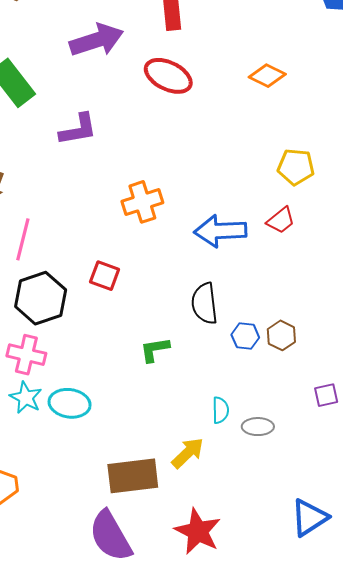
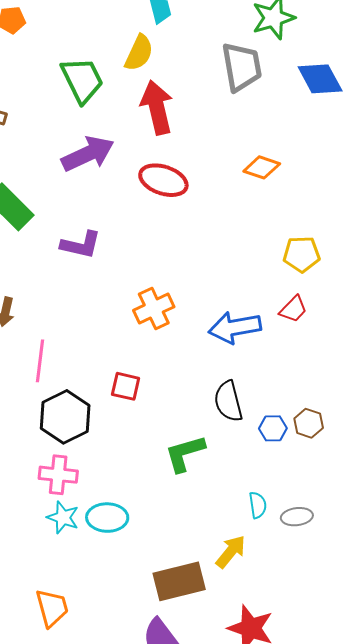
purple L-shape: (78, 129) -> (81, 245), turned 30
green L-shape: (155, 350) -> (185, 453), size x1.4

